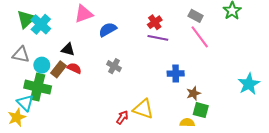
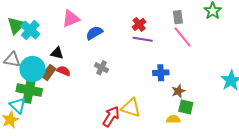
gray rectangle: (196, 16) -> (178, 17), turned 56
cyan circle: (42, 65) -> (32, 69), size x1.6
red arrow: (122, 117) -> (111, 116), size x1.5

